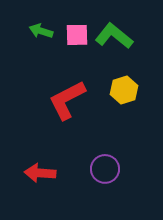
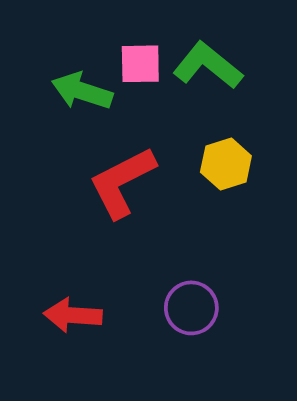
green arrow: (41, 31) -> (82, 91), moved, size x1.4

